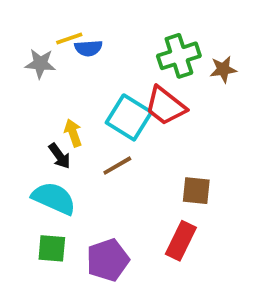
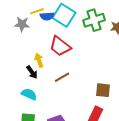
red trapezoid: (165, 106) -> (60, 46), moved
cyan square: (129, 117) -> (64, 15), moved
cyan semicircle: (54, 198) -> (29, 94), size x0.7

